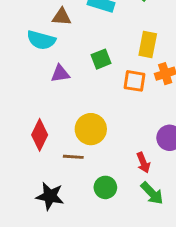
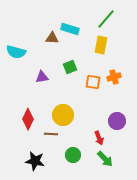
brown triangle: (62, 17) -> (52, 38), moved
cyan semicircle: (41, 40) -> (16, 52), moved
yellow rectangle: (148, 44) -> (101, 45), moved

